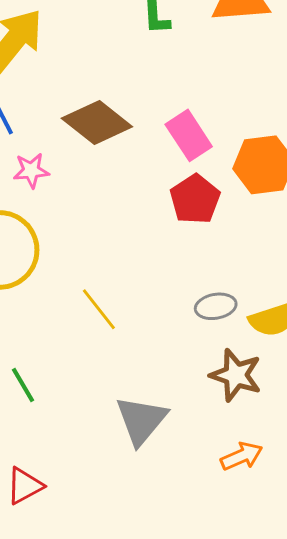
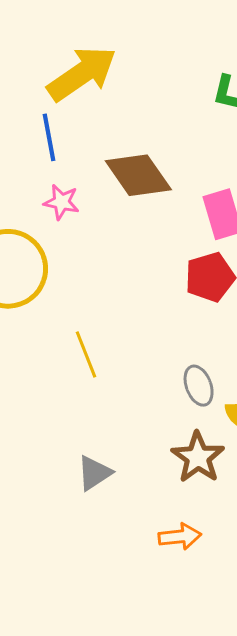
gray ellipse: (216, 306) -> (199, 386), turned 63
gray triangle: (141, 420) -> (94, 473), size x0.7

